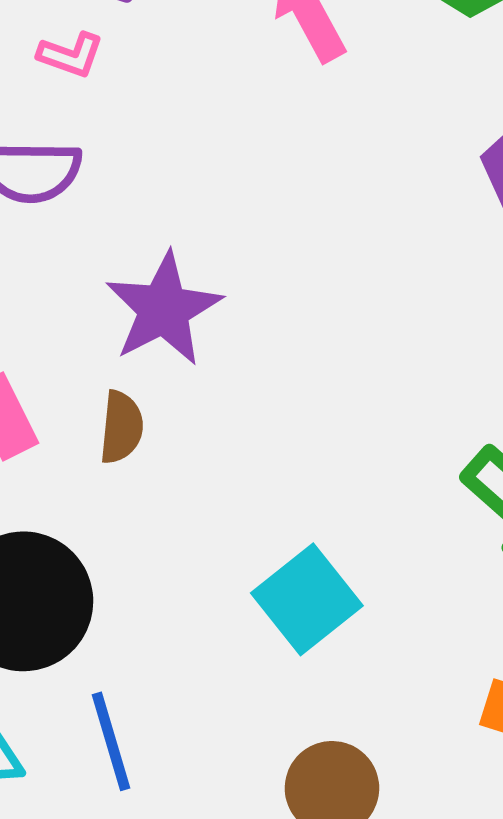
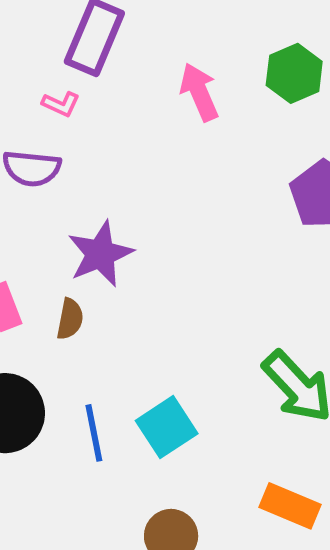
blue line: (111, 741) -> (94, 433), moved

